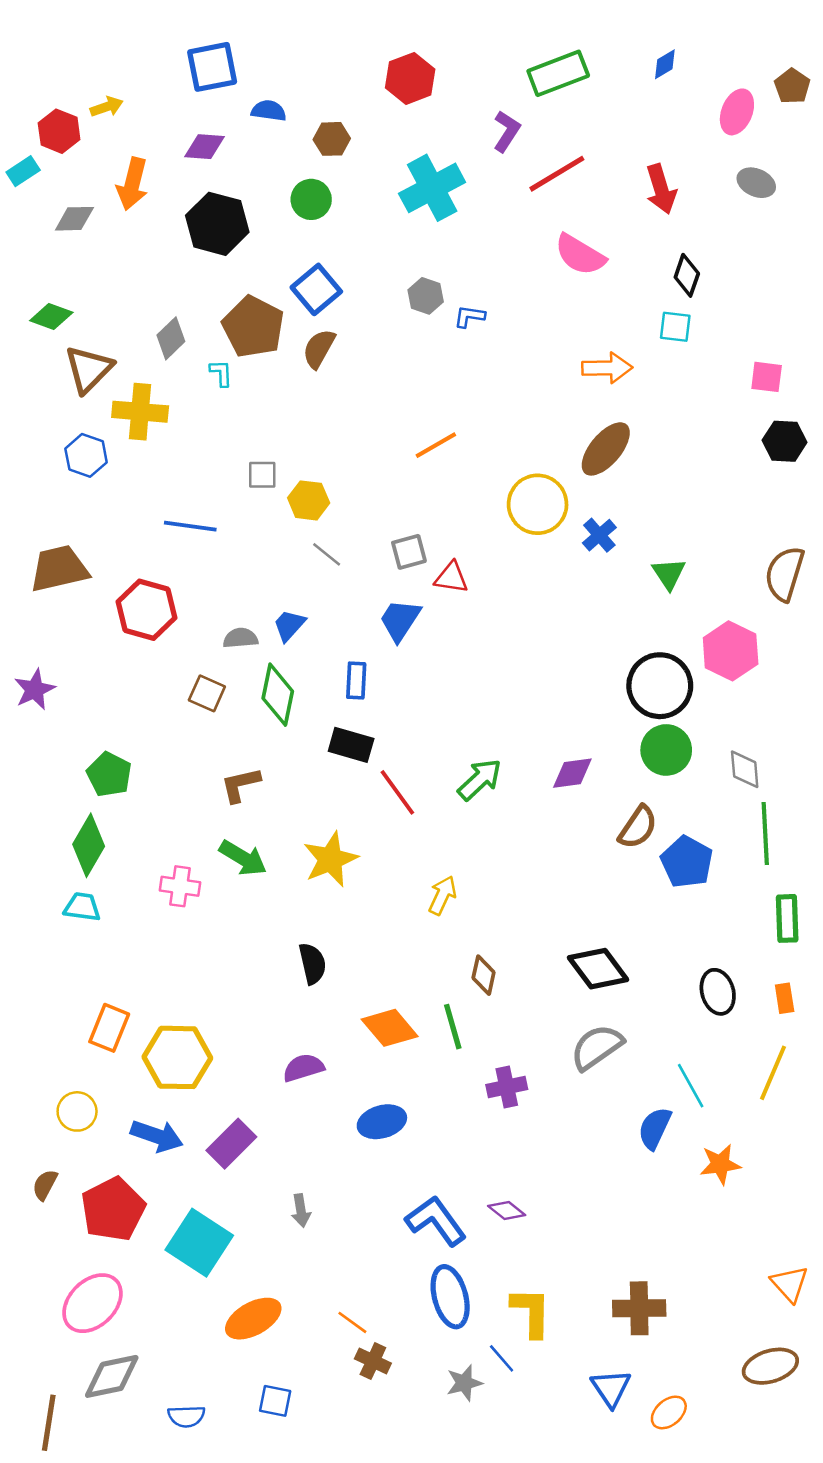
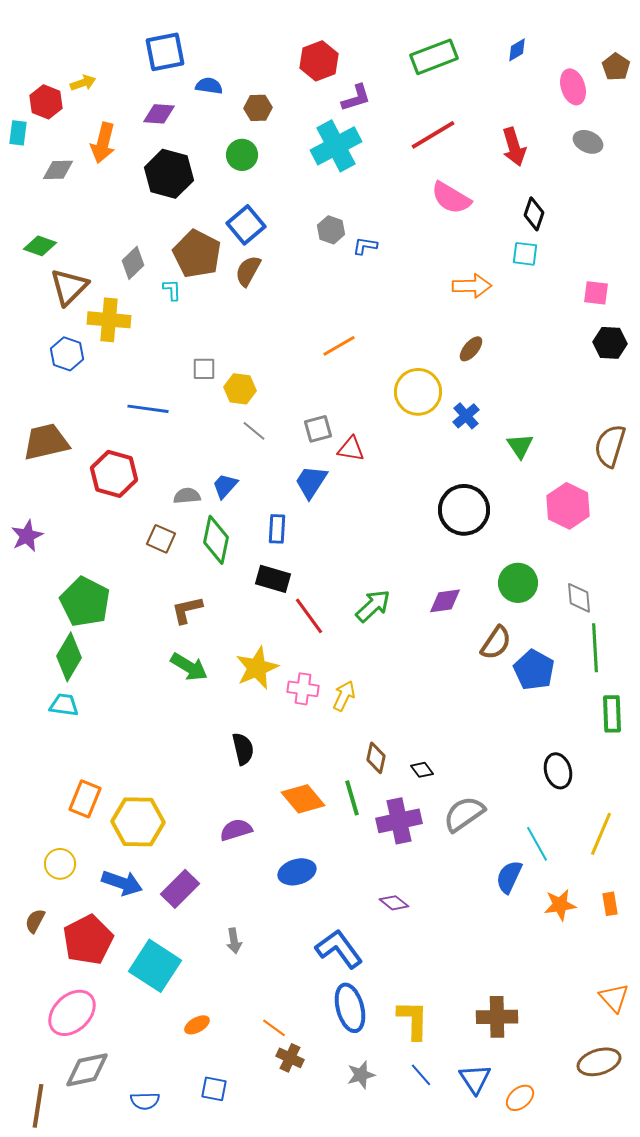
pink ellipse: (737, 112) -> (573, 87), turned -40
purple L-shape: (507, 131) -> (356, 98), moved, turned 40
cyan rectangle: (23, 171) -> (18, 133), turned -50
brown ellipse: (606, 449) -> (471, 349), size x0.6
black circle: (660, 686) -> (464, 510), moved
green pentagon: (109, 774) -> (85, 602), size x1.4
pink cross: (180, 886) -> (303, 689), moved
black diamond: (598, 969) -> (422, 770), moved, size x0.5
orange rectangle: (785, 998) -> (610, 904), moved
purple cross: (507, 1087) -> (399, 821), moved, size x1.4
purple diamond: (507, 1211) -> (394, 903), moved
orange ellipse: (253, 1319) -> (197, 1025), size x0.6
blue line: (502, 1358) -> (421, 1075), moved

